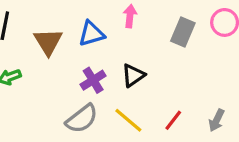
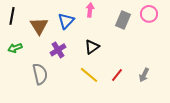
blue triangle: (91, 34) -> (66, 21), turned -30
purple cross: (93, 80) -> (58, 50), moved
gray semicircle: (82, 119) -> (40, 74), moved, turned -65

